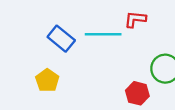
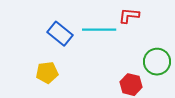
yellow pentagon: (47, 80) -> (47, 73), turned 30

